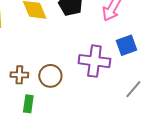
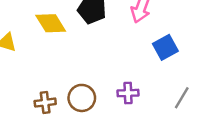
purple cross: (94, 61) -> (128, 93), moved, size x0.6

